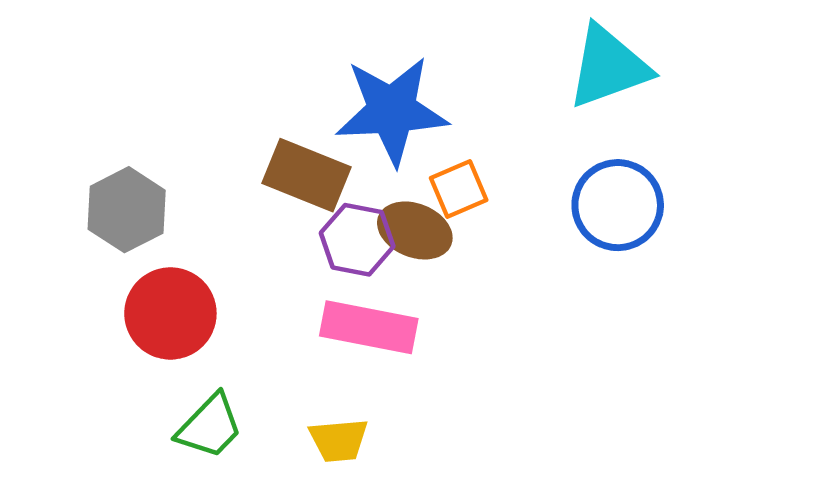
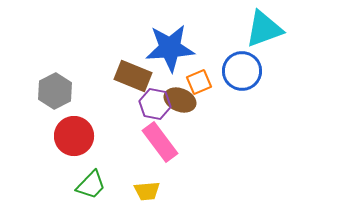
blue circle: (618, 205) -> (242, 71), moved
pink rectangle: (369, 327) -> (160, 142), turned 42

